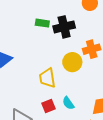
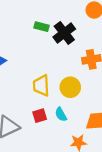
black cross: (64, 27) -> (64, 33), turned -30
yellow circle: (72, 62) -> (70, 87), moved

